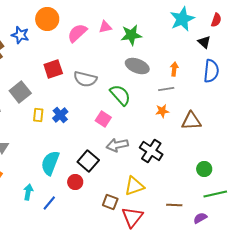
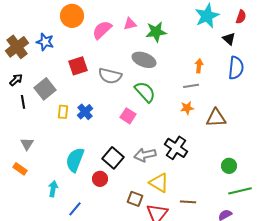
blue star: (20, 35) -> (45, 42), moved
gray ellipse: (137, 66) -> (144, 60), moved
gray arrow: (117, 145) -> (145, 155), moved
yellow triangle: (134, 186) -> (159, 183), turned 50
blue line: (49, 203) -> (75, 209), moved
brown line: (174, 205) -> (188, 202), moved

